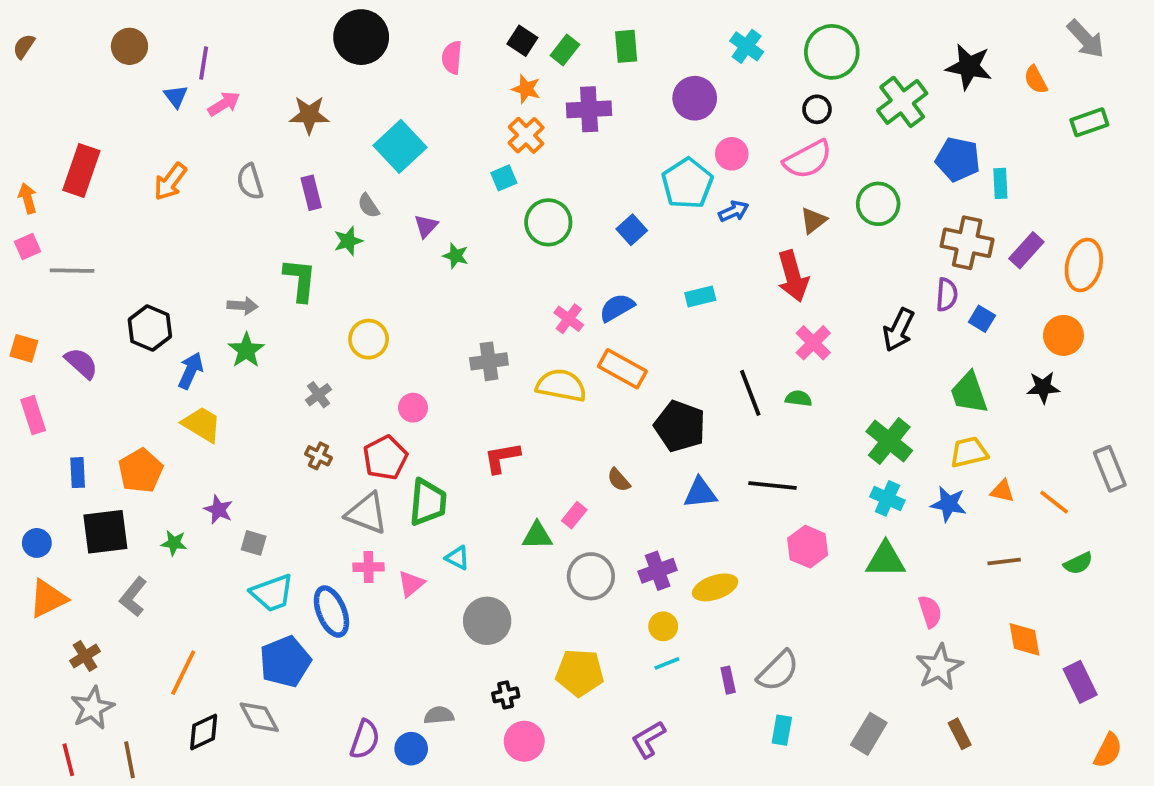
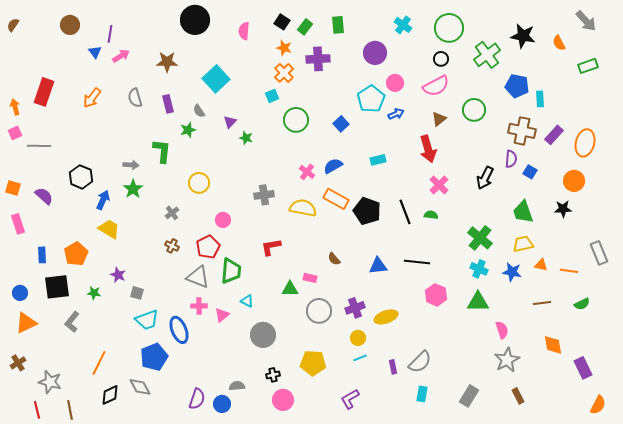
black pentagon: (680, 426) -> (367, 211), moved
orange line: (1054, 502) -> (569, 271), turned -30
pink rectangle: (574, 515) -> (310, 278), turned 64
brown cross: (85, 656) -> (18, 363), moved
gray star: (92, 708) -> (50, 382), turned -30

